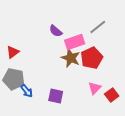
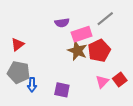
purple semicircle: (56, 31) -> (62, 23), turned -48
blue arrow: (27, 91) -> (32, 85), turned 40
red square: (112, 95) -> (120, 80), moved

